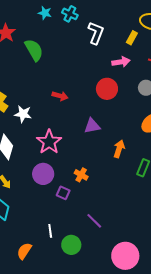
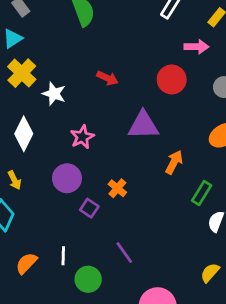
purple triangle: (92, 126) -> (143, 125), size x1.4
pink star: (49, 142) -> (82, 137), size x0.7
orange semicircle: (24, 251) -> (26, 263), moved

